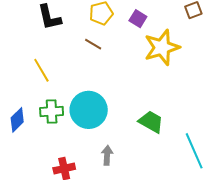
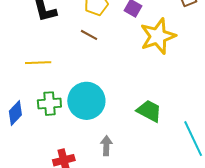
yellow line: (41, 70) -> (38, 63), turned -60

